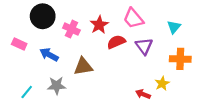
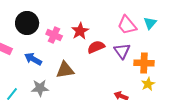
pink trapezoid: (133, 18) -> (127, 25), moved
cyan triangle: (174, 27) -> (150, 23), moved
orange cross: (180, 59) -> (144, 63), moved
yellow star: (162, 83) -> (148, 84), moved

